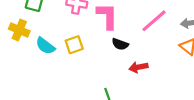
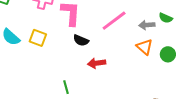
yellow square: (74, 45) -> (38, 38), turned 36

